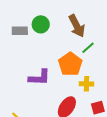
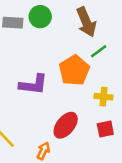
yellow cross: (87, 84) -> (103, 97), moved

